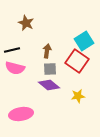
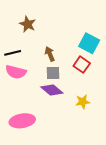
cyan square: (84, 41) -> (89, 43), turned -30
brown arrow: (47, 51) -> (50, 54), turned -32
red square: (77, 61) -> (82, 65), size x0.7

